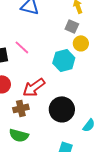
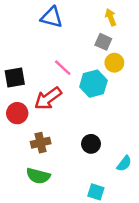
pink line: (22, 47) -> (63, 68), moved
red arrow: (34, 87) -> (48, 98), moved
black circle: (62, 109) -> (91, 144), size x0.6

